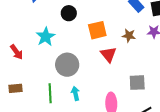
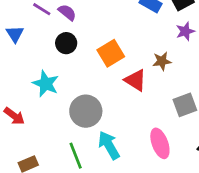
brown star: (129, 36) -> (162, 61), moved
cyan arrow: (75, 93) -> (109, 145), size x1.5

